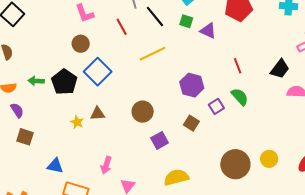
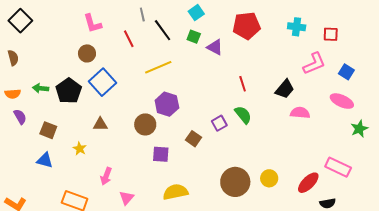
purple hexagon: (192, 85) -> (167, 104), moved
yellow star: (77, 122) -> (80, 149), moved
brown square: (25, 137) -> (48, 130), moved
purple square: (160, 140) -> (161, 154), turned 30
blue triangle: (55, 166) -> (45, 160), moved

